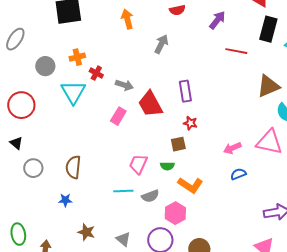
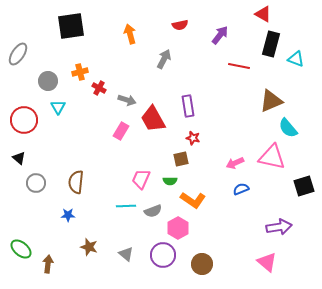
cyan triangle: (73, 92) -> (58, 107), moved, size x0.6
green ellipse: (18, 234) -> (21, 249), turned -40

